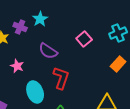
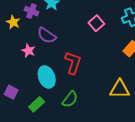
purple semicircle: (48, 51) -> (47, 35), moved

